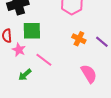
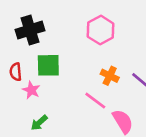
pink line: (44, 60) -> (95, 101), moved

